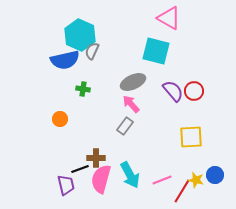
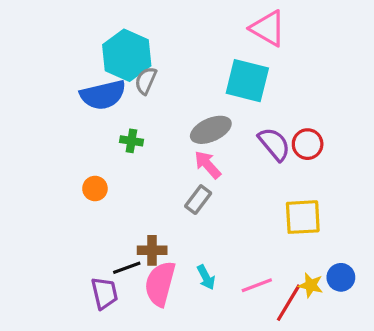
cyan arrow: (130, 175) -> (206, 277), size x0.6

